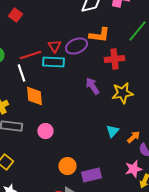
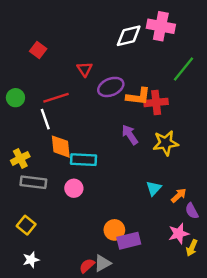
orange L-shape: (99, 35) -> (138, 97), moved
red triangle: (54, 46) -> (85, 69), moved
cyan rectangle: (53, 62) -> (83, 160), moved
orange circle: (67, 166) -> (114, 230), moved

